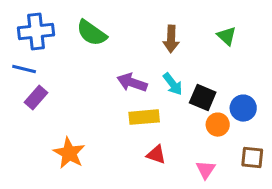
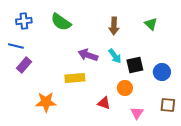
blue cross: (36, 31) -> (24, 21), size x0.7
black square: (203, 98) -> (135, 65), turned -36
yellow rectangle: (144, 117) -> (75, 78), moved
orange circle: (218, 125) -> (125, 88), moved
orange star: (69, 153) -> (46, 102), turned -30

